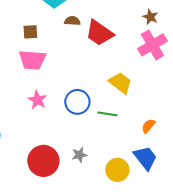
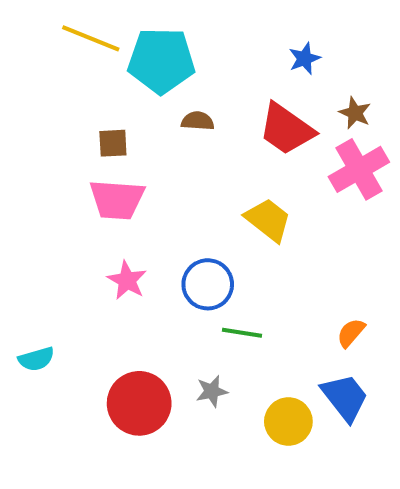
red trapezoid: (99, 33) -> (286, 129), moved
yellow trapezoid: (120, 83) -> (268, 220), moved
green line: (107, 114) -> (242, 333), moved

